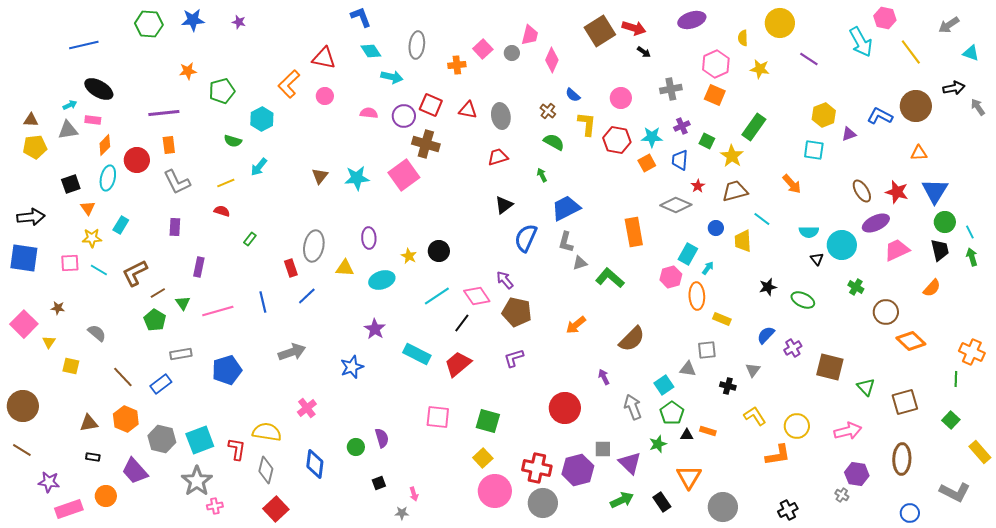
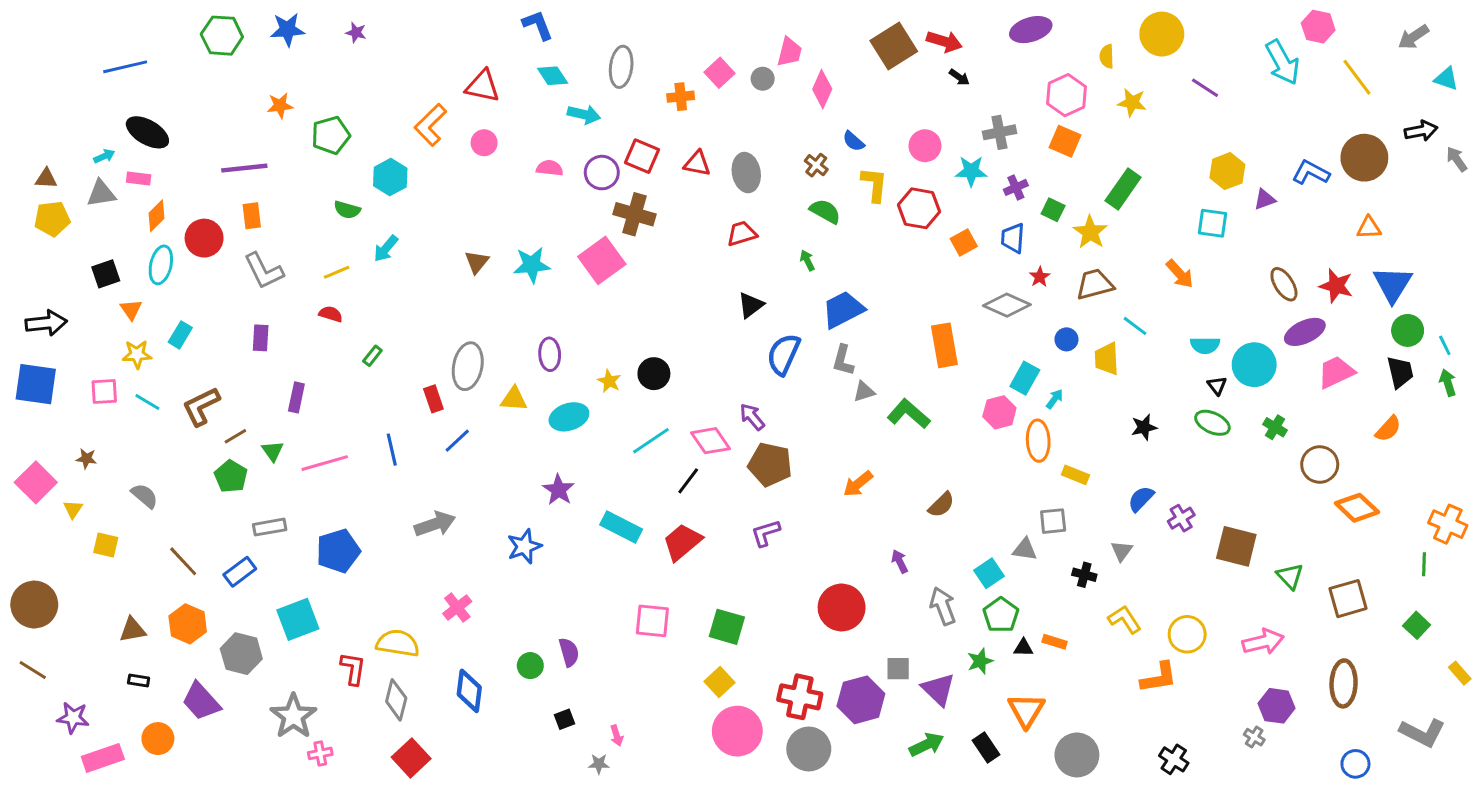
cyan star: (652, 137) -> (971, 171), moved
green ellipse: (803, 300) -> (1212, 423), moved
brown semicircle: (632, 339) -> (941, 505), size x0.7
cyan square: (200, 440) -> (298, 619), moved
yellow rectangle: (980, 452) -> (1460, 673), size x0.7
black cross: (788, 510) -> (1174, 759), turned -30

